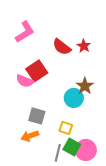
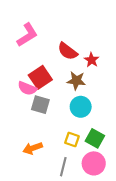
red star: (84, 46) -> (92, 60), moved
brown star: (85, 86) -> (76, 81), moved, turned -30
gray square: (37, 116) -> (40, 105), moved
green square: (72, 147) -> (95, 138), moved

